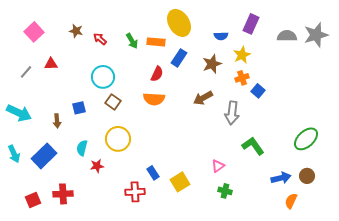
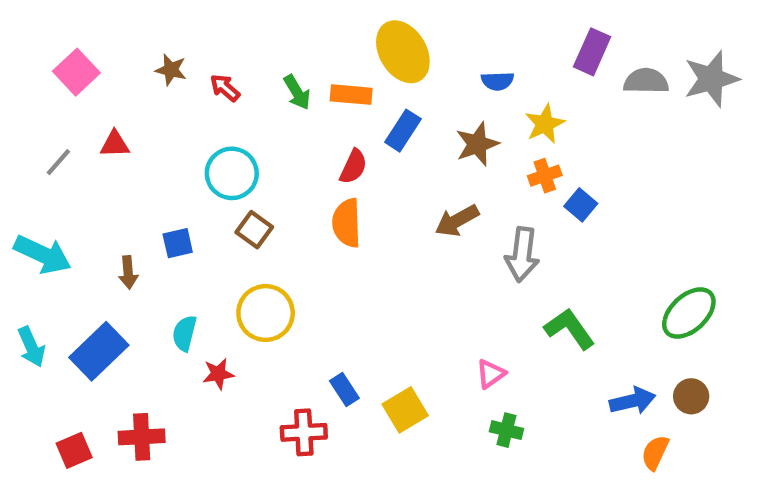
purple rectangle: (251, 24) -> (592, 52), moved
orange semicircle: (154, 99) -> (347, 223), turned 85

